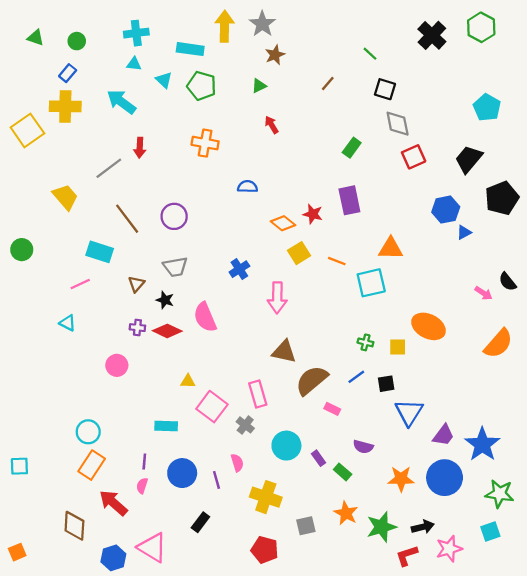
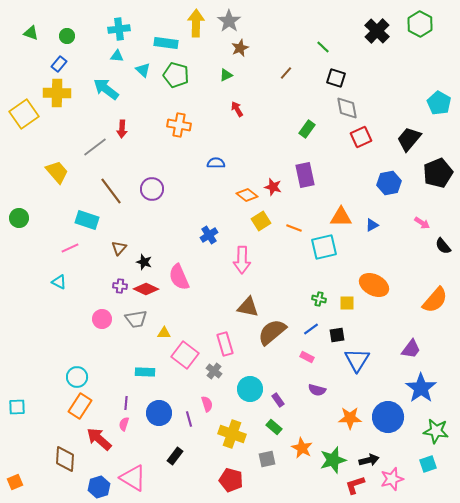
cyan pentagon: (487, 108) -> (439, 103), moved
blue triangle: (464, 232) -> (372, 225), moved
gray trapezoid: (175, 267) -> (136, 319), moved
pink arrow: (483, 293) -> (422, 223), moved
pink rectangle: (332, 409) -> (307, 357), moved
purple trapezoid: (443, 435) -> (411, 349), moved
green rectangle: (343, 472) -> (274, 427), moved

